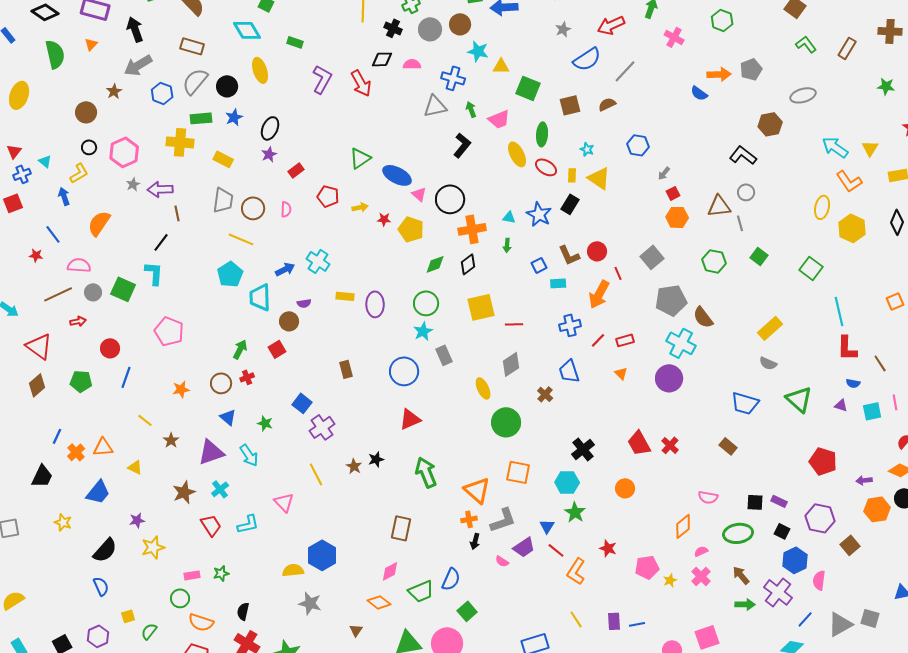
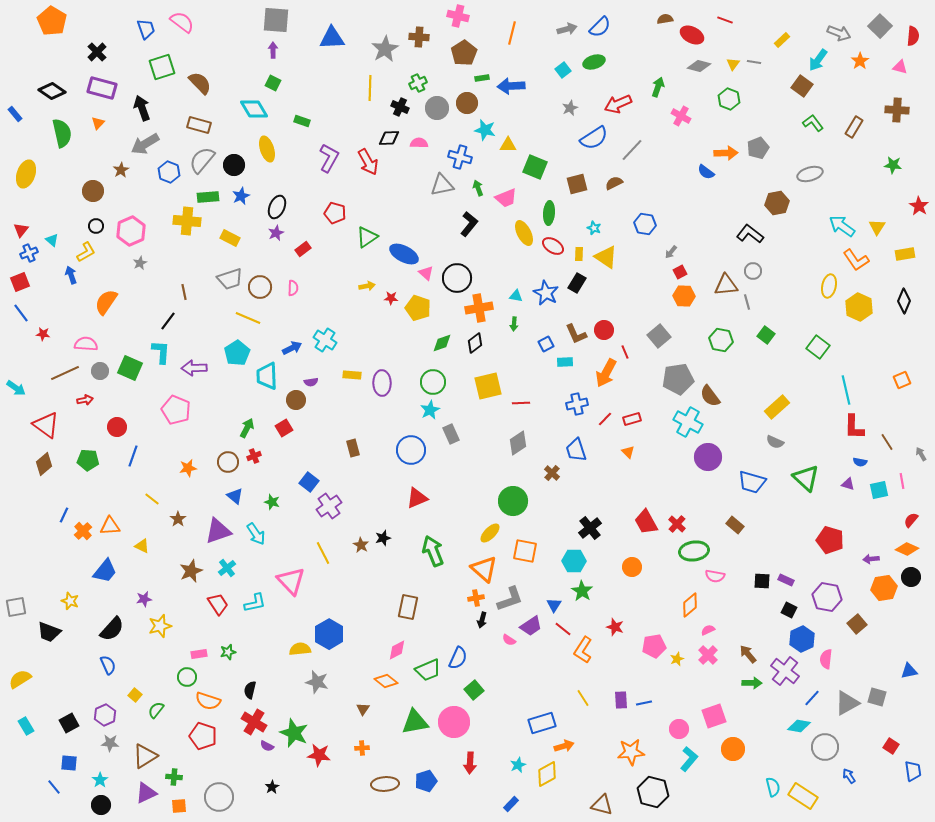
purple arrow: (160, 189) -> (194, 368), moved
red pentagon: (328, 196) -> (335, 213), moved
gray trapezoid: (223, 200) -> (230, 279), turned 64
blue line: (53, 234) -> (21, 313), moved
purple circle: (669, 378) -> (708, 457), moved
yellow ellipse: (483, 388) -> (490, 533), moved, turned 70
black trapezoid: (42, 476) -> (49, 632), moved, turned 85
pink triangle: (284, 502) -> (291, 581), size x1.4
green ellipse: (738, 533) -> (694, 551), moved
yellow square: (128, 616) -> (135, 695), turned -32

